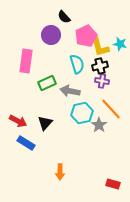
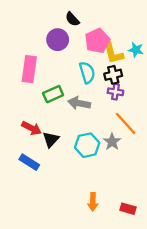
cyan hexagon: (82, 113) -> (87, 145), moved
red arrow: (18, 121) -> (32, 128), moved
orange arrow: (60, 172) -> (93, 202), moved

